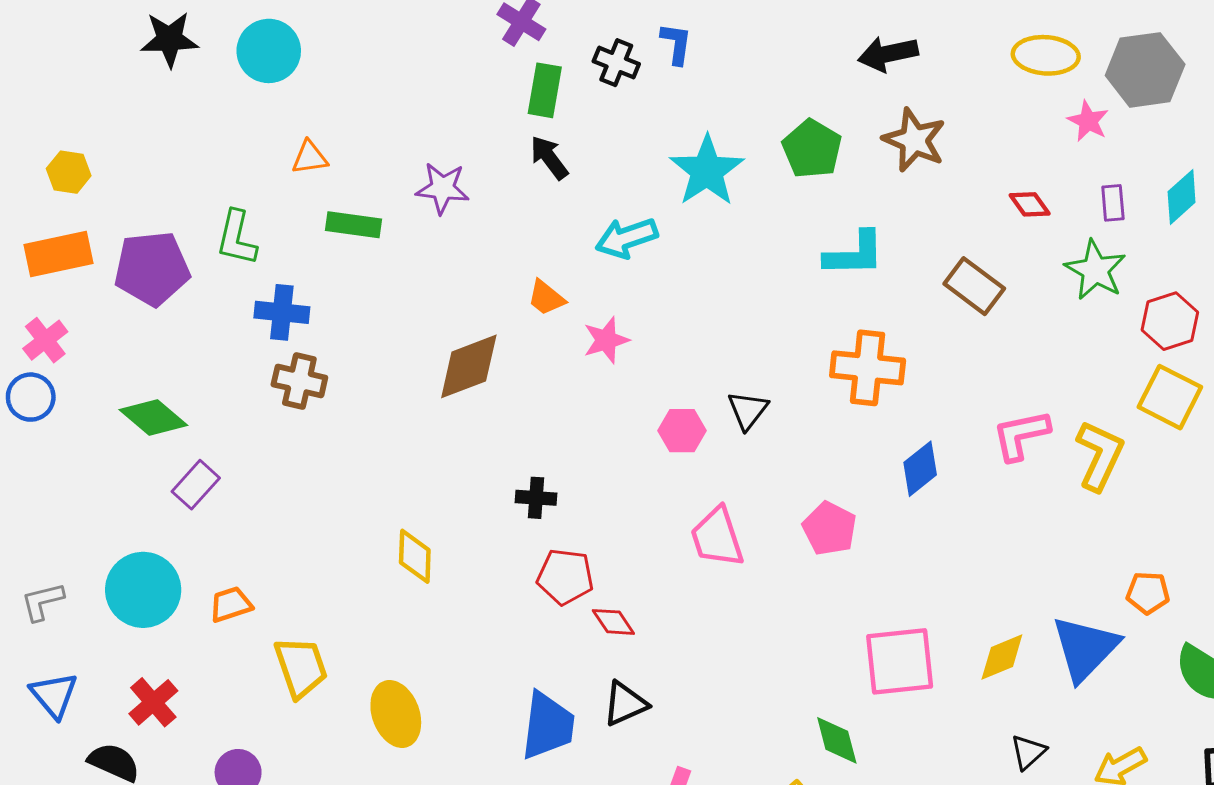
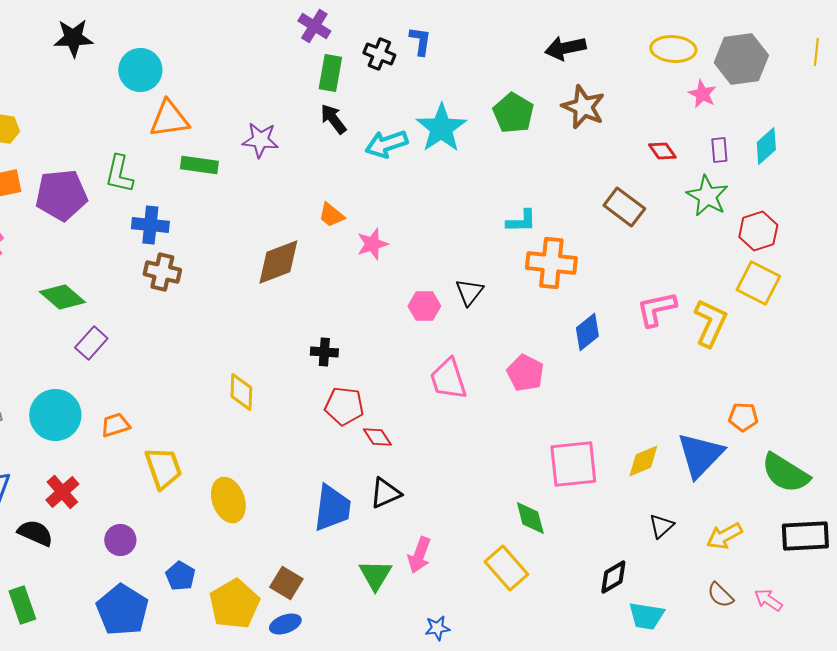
cyan circle: (269, 51) -> (140, 70), moved
orange triangle: (310, 158) -> (169, 119), size x1.6
cyan arrow: (627, 238) -> (386, 144), moved
cyan L-shape: (854, 254) -> (521, 221), moved, size x0.7

